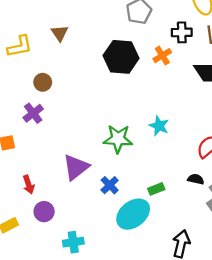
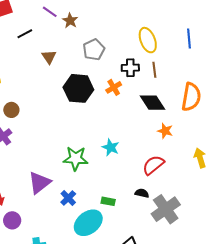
brown triangle: (60, 33) -> (49, 57), moved
green rectangle: (156, 189) -> (108, 201), turned 32

